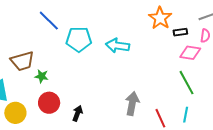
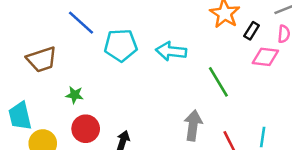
black rectangle: (180, 32) -> (252, 31), turned -48
brown trapezoid: (22, 61) -> (42, 59), moved
green line: (186, 83) -> (218, 82), moved

